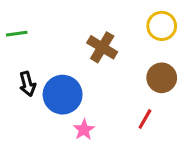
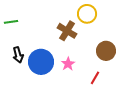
yellow circle: (162, 26) -> (87, 14), moved
pink star: (84, 130) -> (68, 64), moved

